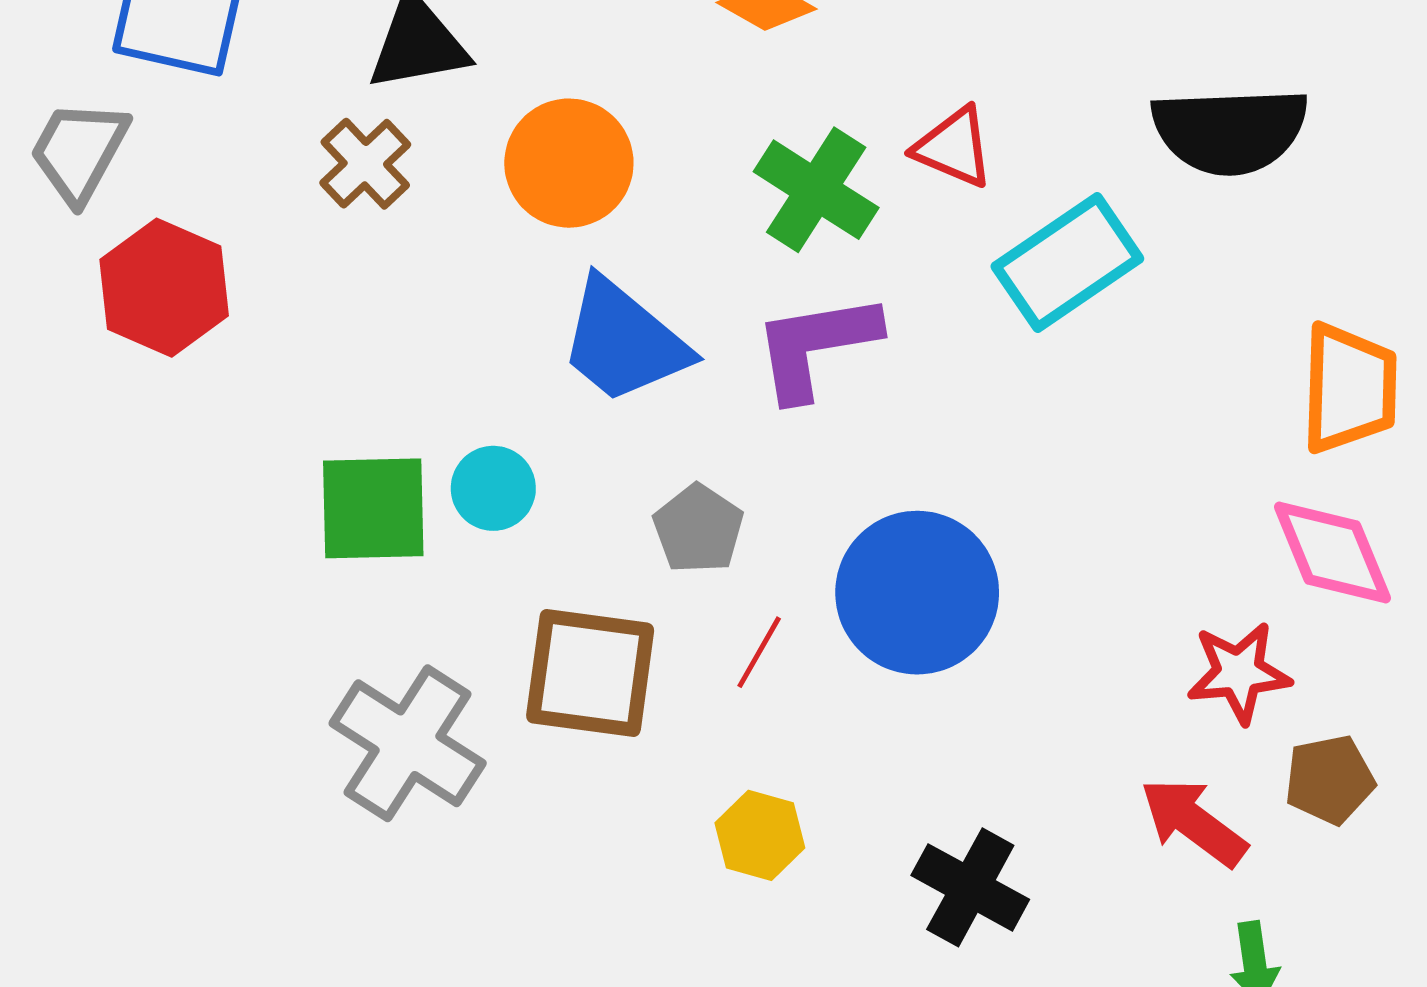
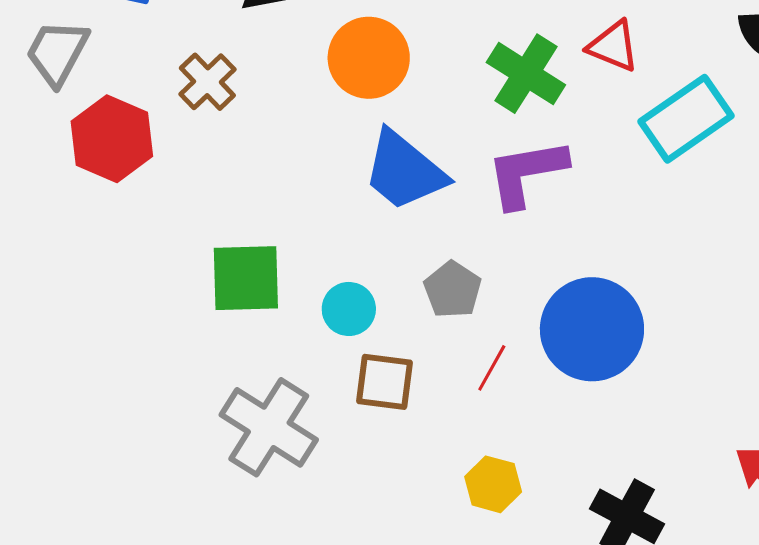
brown cross: (365, 164) -> (207, 82), moved
cyan circle: (493, 488) -> (349, 309), moved
brown square: (590, 673) -> (384, 382), size x0.7

